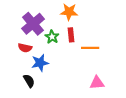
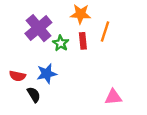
red semicircle: (25, 48) -> (17, 76), moved
orange line: (90, 48) -> (105, 32), moved, turned -72

